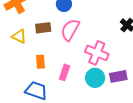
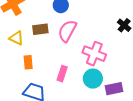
orange rectangle: (40, 62) -> (28, 62), moved
purple rectangle: (118, 76) -> (114, 89), moved

